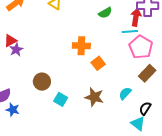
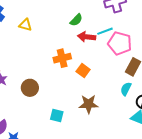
red arrow: (136, 17) -> (87, 37), moved, turned -78
brown circle: (42, 82) -> (30, 88), moved
cyan semicircle: (125, 93) -> (126, 89), moved

